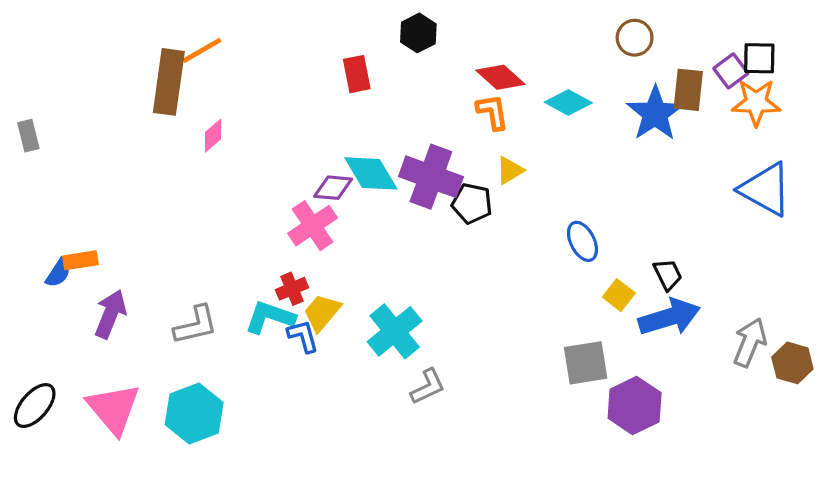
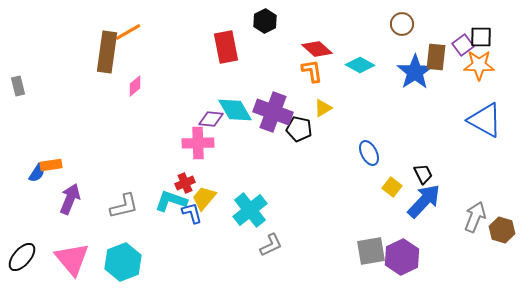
red rectangle: (357, 74) -> (226, 47), size x1.4
pink cross: (313, 226) -> (198, 143), turned 32
blue arrow: (669, 317) -> (424, 201), turned -30
gray square: (586, 363) -> (371, 251), moved

